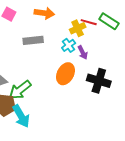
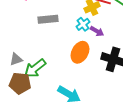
purple arrow: (83, 53) -> (97, 31), turned -32
cyan arrow: (21, 116) -> (69, 94), moved, turned -30

